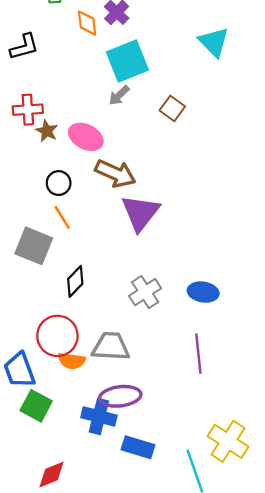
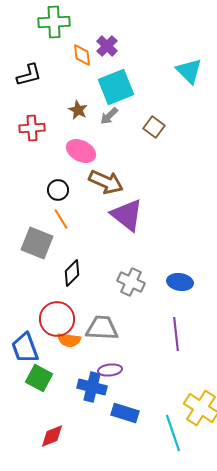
brown star: (47, 131) -> (78, 110), moved
purple triangle: (140, 213) -> (127, 215), turned -30
gray cross: (145, 292) -> (131, 282), turned -32
purple ellipse: (120, 396) -> (110, 370), size x0.7

